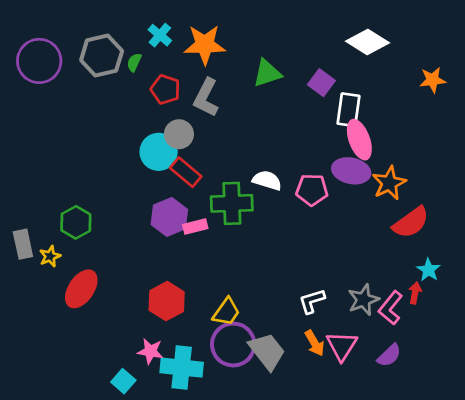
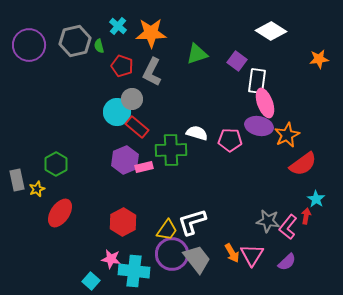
green semicircle: (134, 62) -> (99, 46), turned -40
gray star: (363, 300) -> (268, 221), turned 30
white L-shape: (312, 301) -> (192, 222), moved, size x1.4

